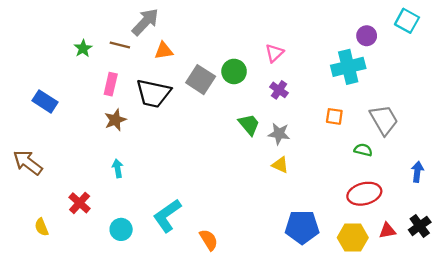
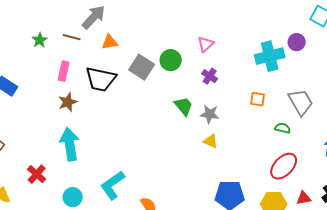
purple circle: (367, 36) -> (297, 42), moved
cyan arrow: (118, 168) -> (70, 144), size x2.0
red ellipse: (364, 194) -> (284, 166), turned -32

